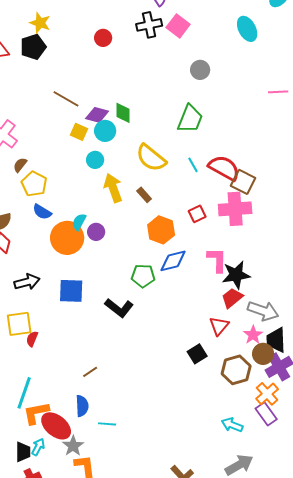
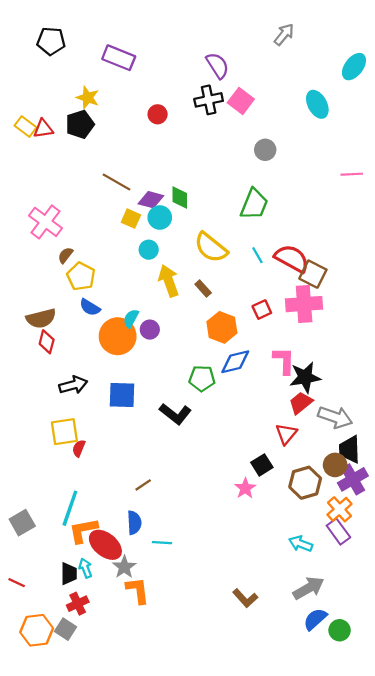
pink star: (253, 335) -> (245, 488), moved
cyan arrow: (38, 447) -> (85, 568), turned -48

